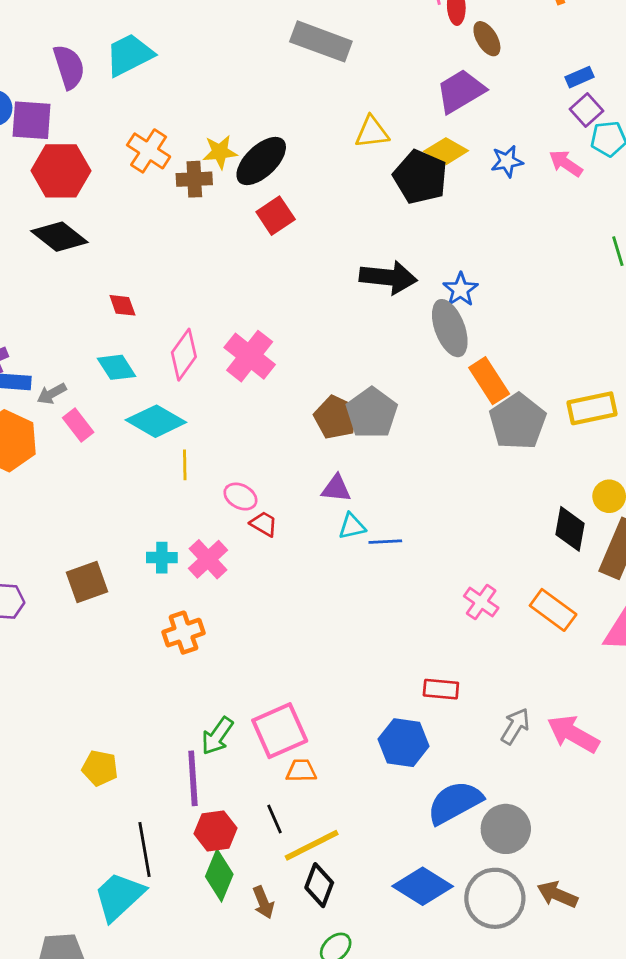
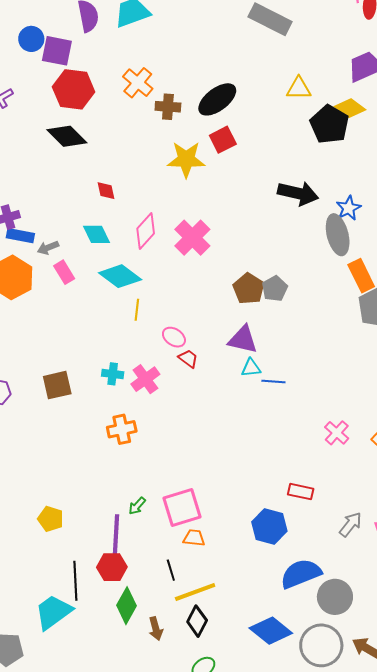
yellow star: (220, 152) -> (186, 159), moved, size x1.5
gray pentagon: (372, 413) -> (275, 289), size x0.7
purple triangle: (336, 488) -> (243, 339), size x1.4
green arrow: (217, 736) -> (137, 506), size x0.7
red hexagon: (215, 831) -> (112, 567), moved

